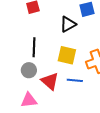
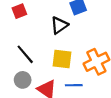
black line: (34, 47) -> (25, 54), turned -36

